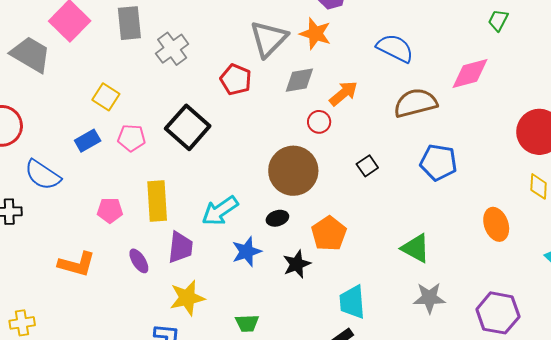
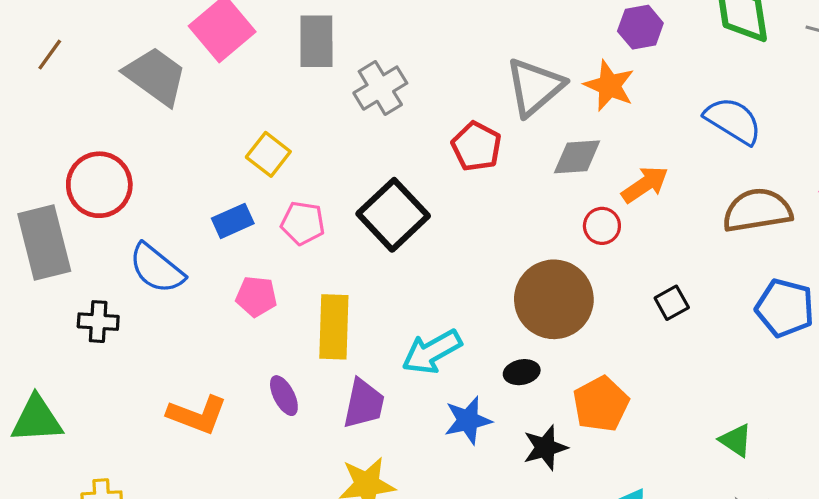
pink pentagon: (110, 210) -> (256, 296), moved
green triangle: (416, 248) -> (736, 440), size x0.7
purple ellipse: (139, 261) -> (284, 396), moved

